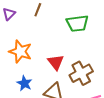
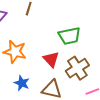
green trapezoid: (77, 23) -> (69, 36), moved

